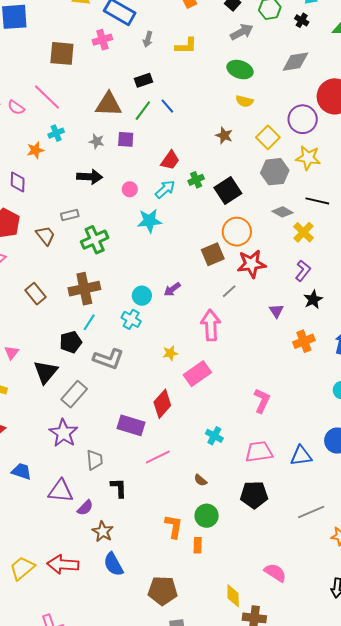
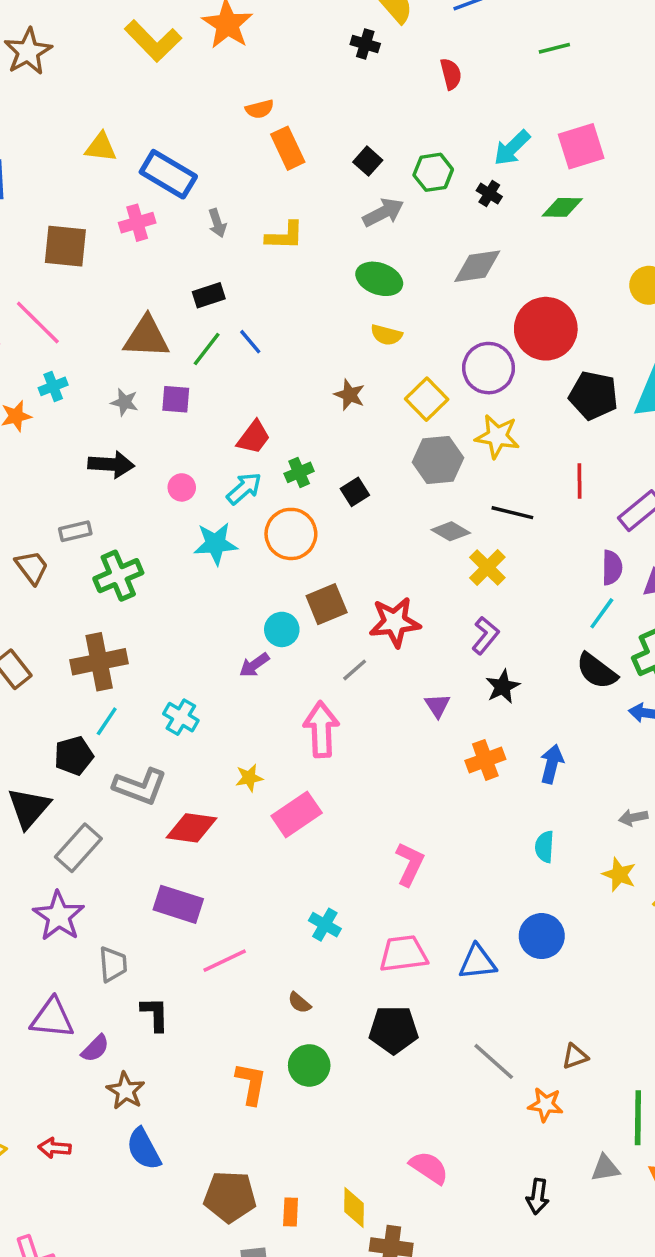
gray arrow: (148, 39) -> (217, 223), turned -35
black square: (228, 190) -> (355, 492), size x0.6
orange circle: (237, 232) -> (291, 534), moved
cyan circle: (142, 296) -> (282, 629), moved
red diamond: (162, 404) -> (192, 828), moved, turned 56
gray line: (311, 512) -> (494, 1061), turned 64
orange rectangle: (198, 545) -> (291, 1212), moved
red arrow: (63, 564) -> (55, 1148), size x0.6

